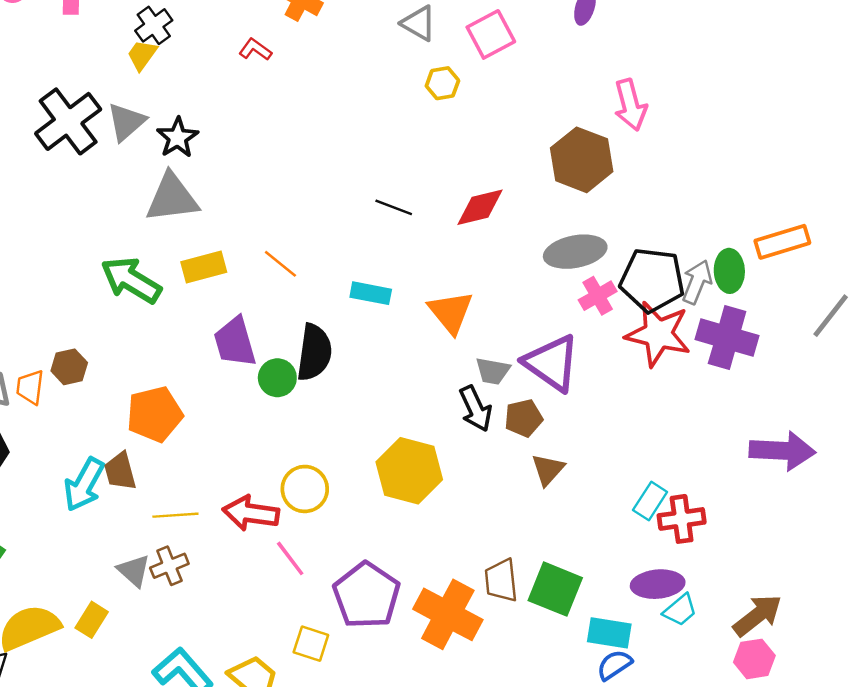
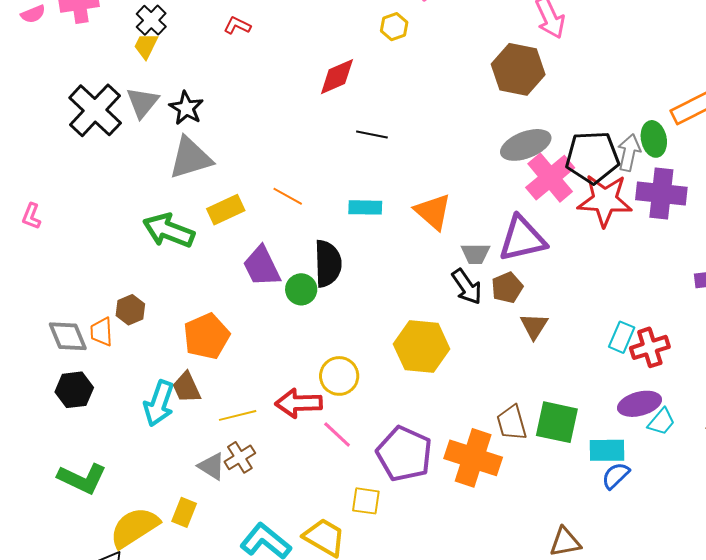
red diamond: (480, 207) -> (337, 77), moved
pink cross: (598, 296) -> (550, 178), size x1.6
purple triangle: (552, 363) -> (522, 239), turned -38

